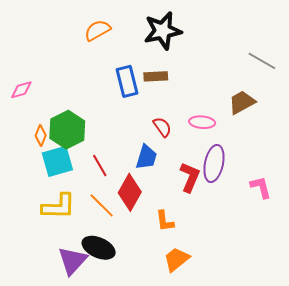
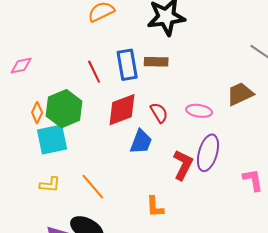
red line: (100, 165) -> (94, 72), moved
red diamond: (130, 192) -> (122, 110), moved, turned 36
yellow L-shape: (59, 206) -> (50, 185), size x0.6

